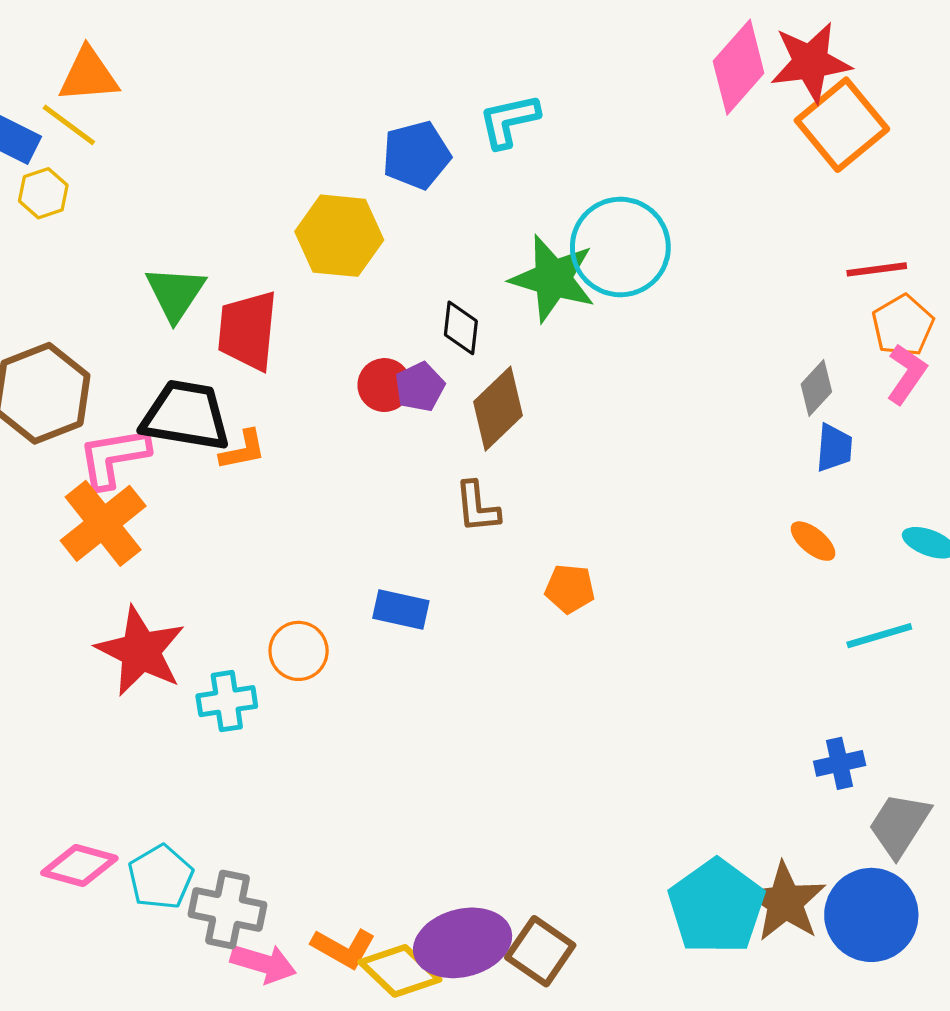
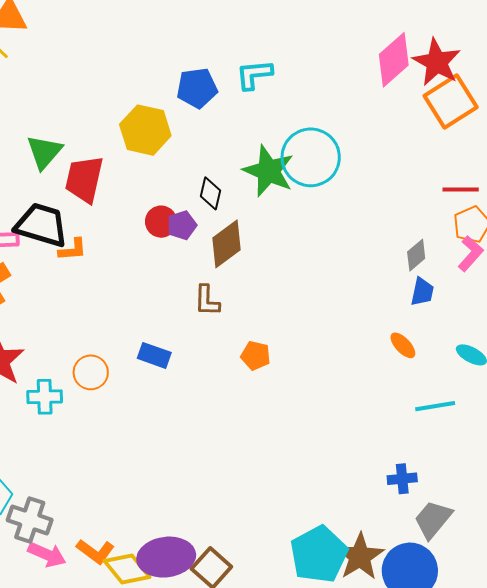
red star: (811, 62) -> (437, 62), turned 30

